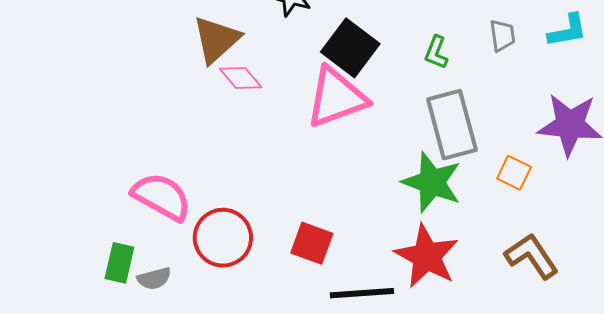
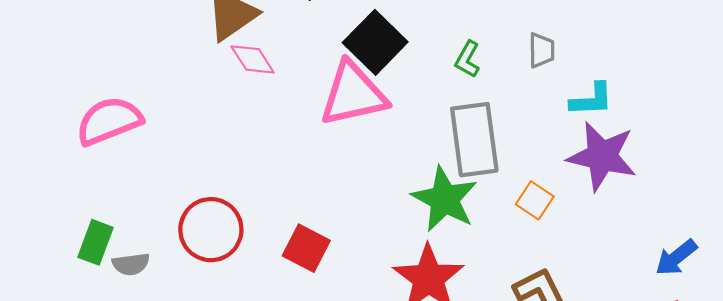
cyan L-shape: (568, 31) -> (592, 100), moved
pink semicircle: (162, 197) -> (109, 121), moved, turned -58

